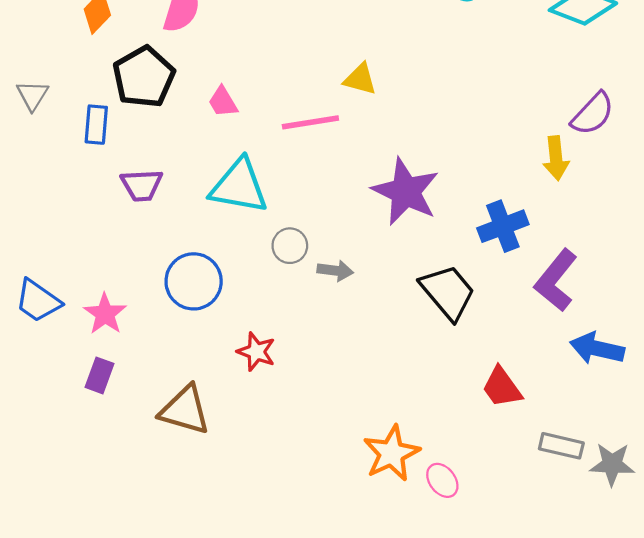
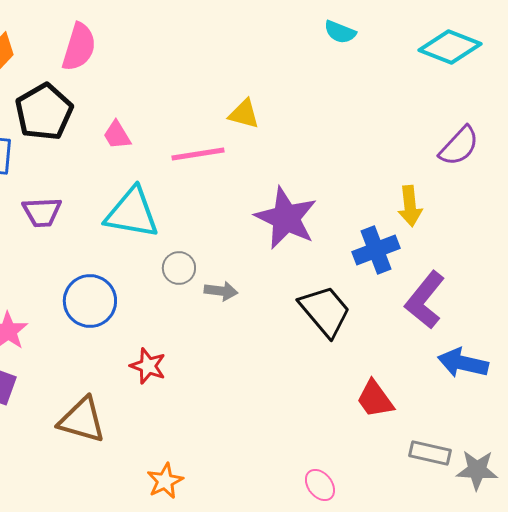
yellow arrow: (556, 158) -> (410, 206), moved
orange star: (392, 453) -> (165, 481), moved, size x0.7

